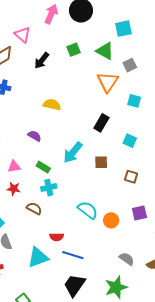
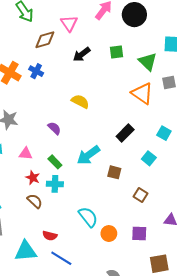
orange triangle: (108, 82) -> (142, 93), turned -45
cyan square: (134, 101) -> (164, 133), moved
red star: (14, 189) -> (33, 178), moved

